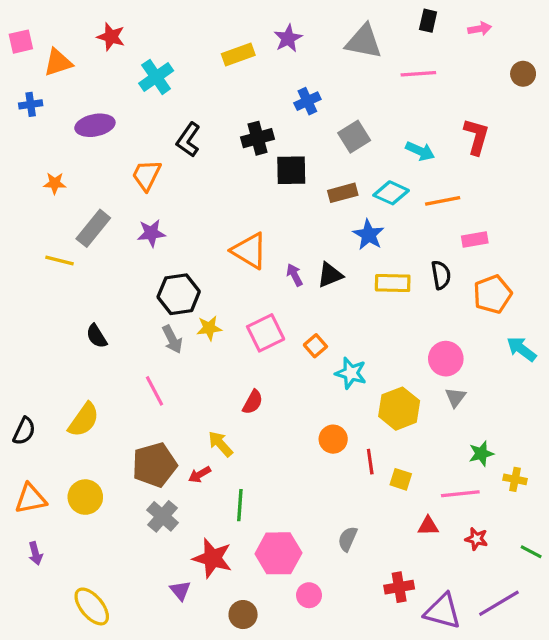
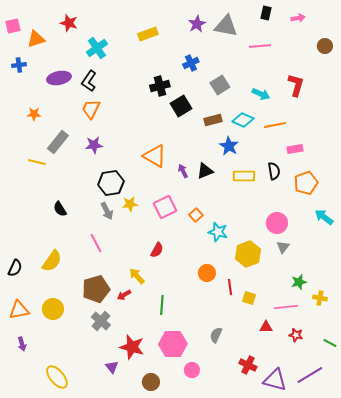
purple star: (288, 38) -> (197, 24), moved
black L-shape: (188, 140) -> (89, 81), moved
black square: (291, 170) -> (181, 106), turned -30
green line: (240, 505) -> (162, 305), moved
red cross: (399, 587) -> (248, 365), turned 36

